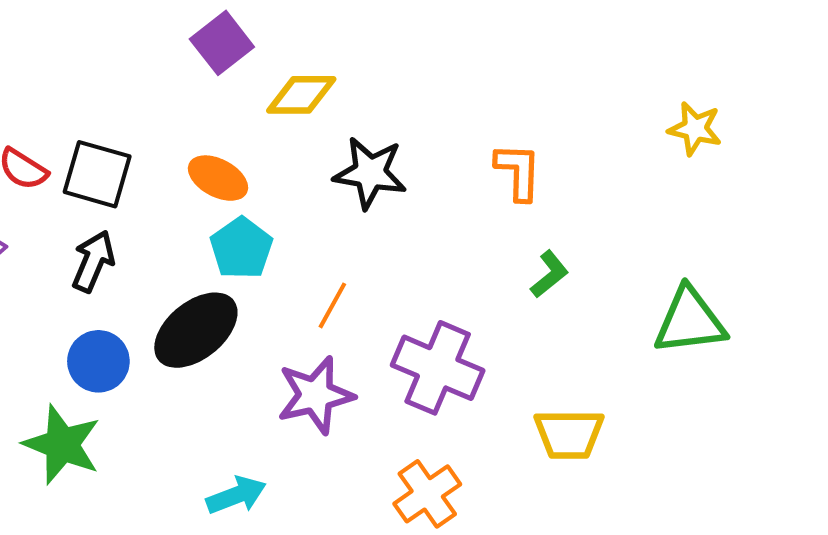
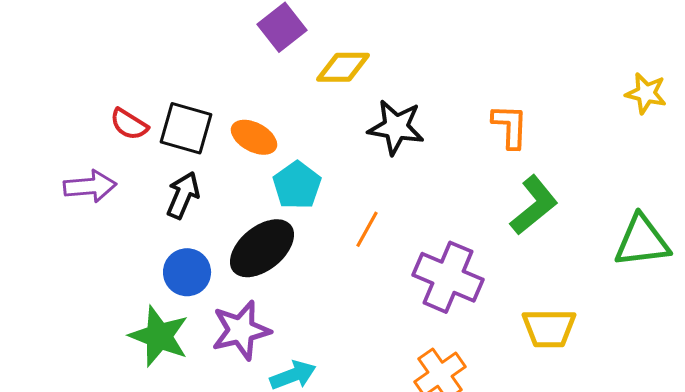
orange ellipse: (218, 178) -> (254, 137), moved
green L-shape: (549, 274) -> (534, 205), size x1.6
purple star: (315, 395) -> (241, 330), moved

